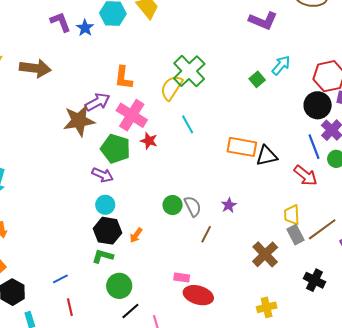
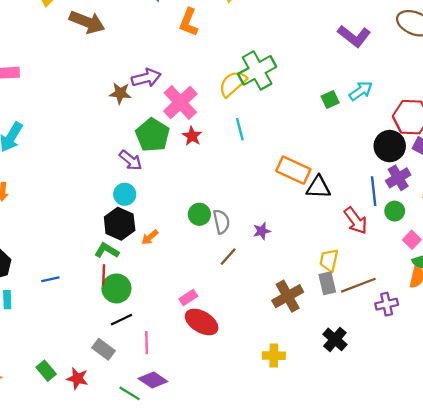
orange L-shape: (123, 78) -> (189, 22), moved
brown star: (79, 121) -> (120, 93), size x0.6
pink rectangle: (182, 277) -> (188, 298), turned -56
blue line: (60, 279) -> (50, 279), moved
red line: (70, 307) -> (104, 275), moved

